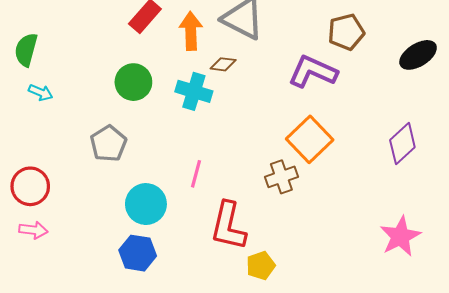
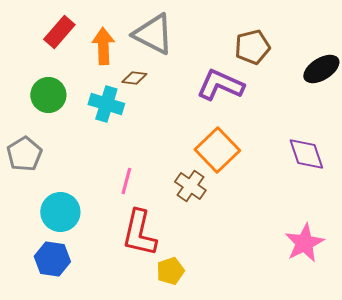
purple diamond: (402, 144) -> (306, 154), turned -66
pink line: (196, 174) -> (126, 181), moved
brown cross: (281, 177) -> (190, 186), turned -36

